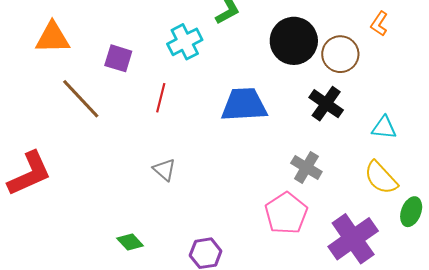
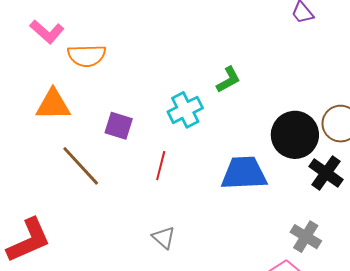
black circle: (294, 41) -> (295, 135), moved

